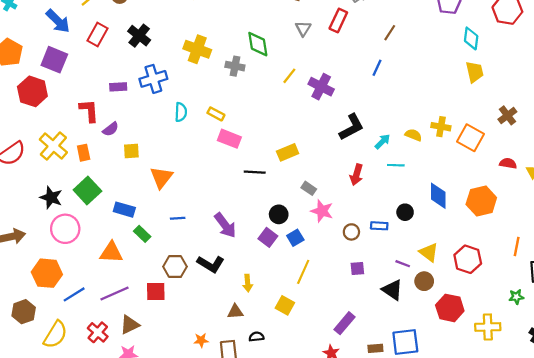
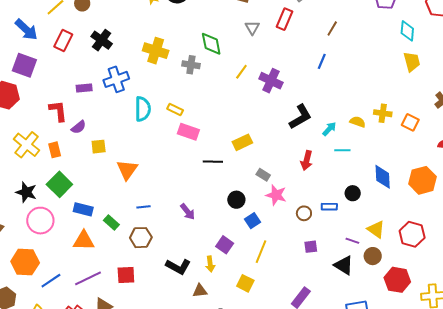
cyan semicircle: (181, 112) -> (143, 109), size x1.4
orange square: (470, 138) -> (410, 122), size x0.7
blue rectangle: (124, 210) -> (83, 209), moved
purple arrow: (225, 225) -> (188, 212), size x0.7
purple square: (268, 237) -> (225, 245), moved
black L-shape: (211, 264) -> (178, 267), moved
brown hexagon: (175, 267) -> (141, 238), moved

